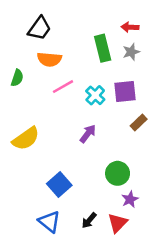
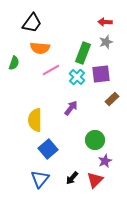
green rectangle: (103, 48) -> (83, 53), moved, turned 35
yellow semicircle: (26, 139) -> (35, 120), moved, turned 125
blue triangle: (49, 222) -> (40, 179), turned 30

